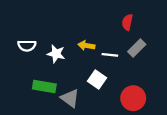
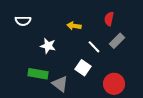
white semicircle: (27, 46) -> (23, 21), moved
yellow arrow: (86, 46) -> (74, 26), moved
white line: (110, 55) -> (94, 47), turned 40

